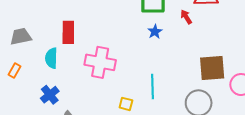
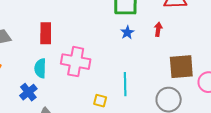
red arrow: (186, 17) -> (158, 29), moved, turned 40
cyan semicircle: (51, 58) -> (40, 68), moved

